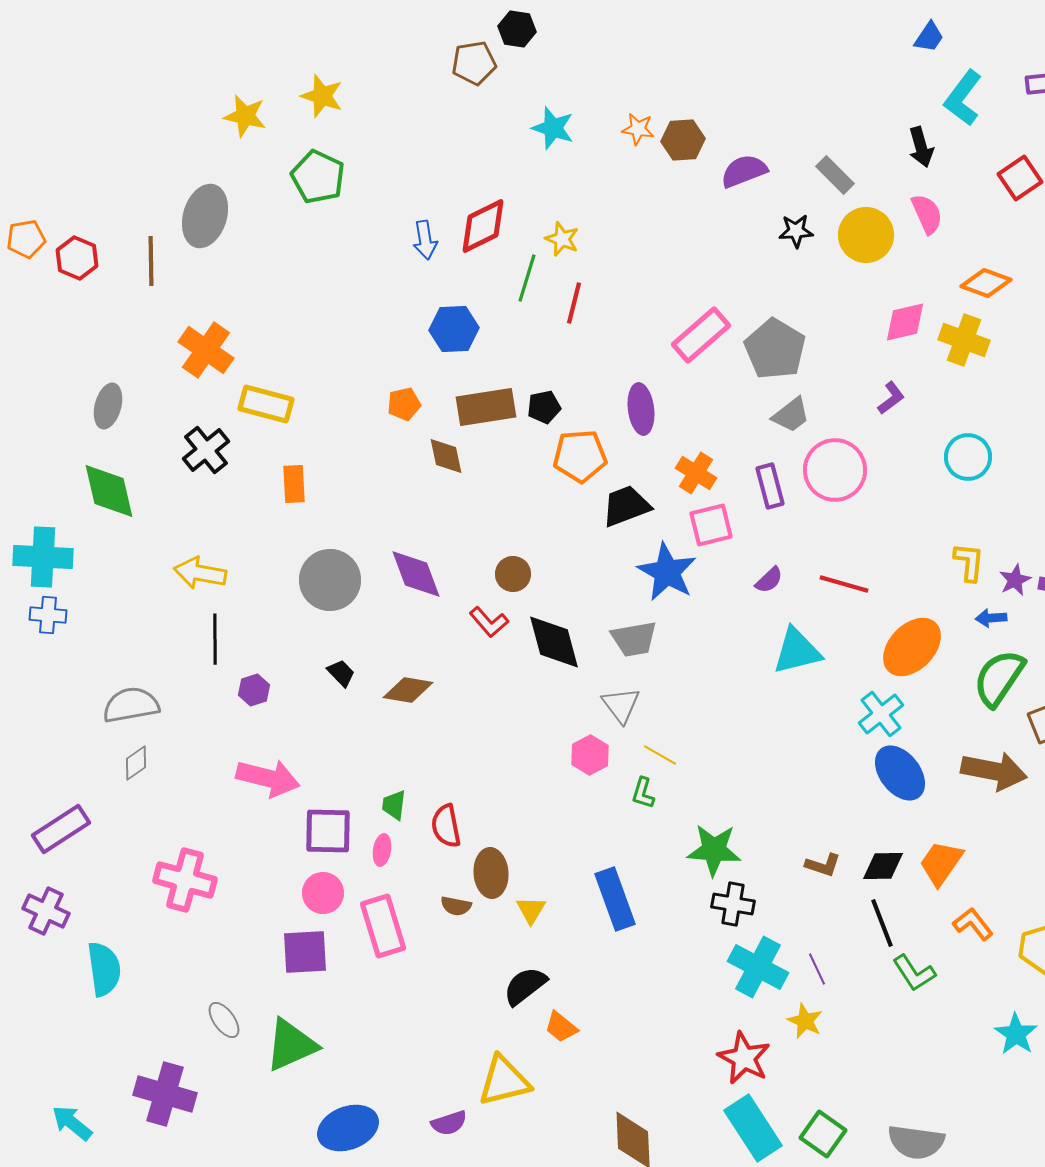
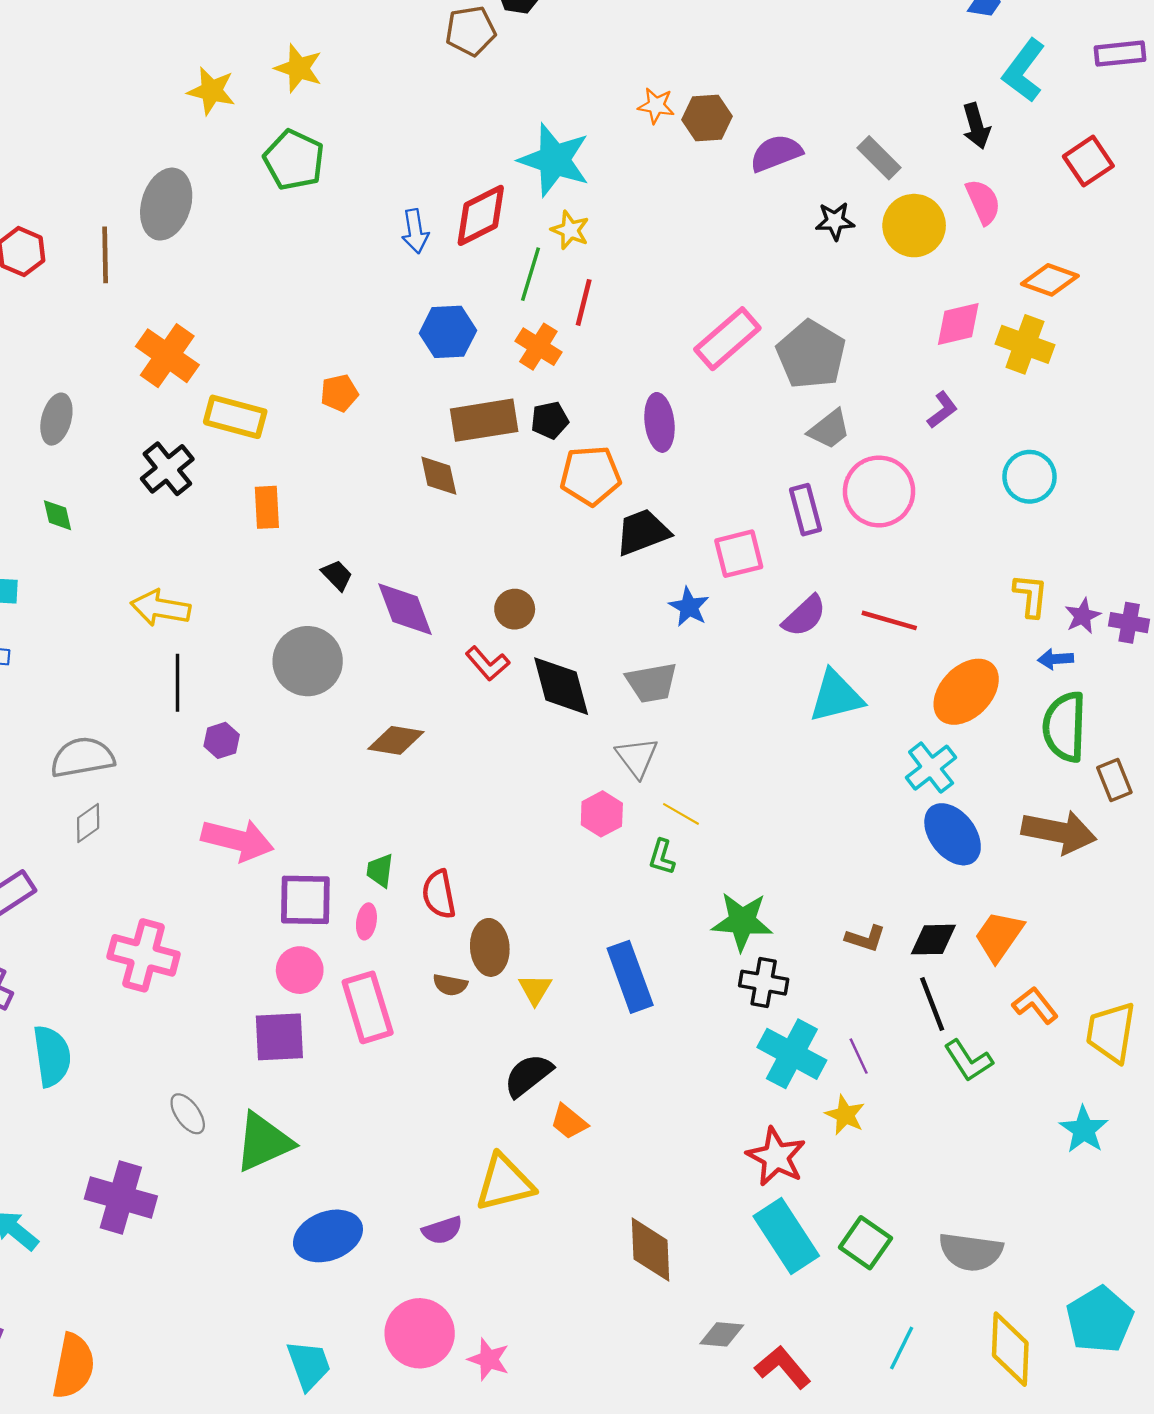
cyan star: (553, 128) -> (554, 160), moved, size x1.5
orange pentagon: (404, 404) -> (339, 393), moved
orange cross: (696, 473) -> (538, 347), moved
green diamond: (109, 491) -> (58, 515), size x0.5
blue star: (667, 572) -> (689, 607), size x0.6
gray circle: (330, 580) -> (308, 661), moved
purple semicircle: (769, 580) -> (804, 616), size x1.4
black trapezoid: (341, 673) -> (337, 575), moved
green semicircle: (999, 678) -> (1065, 727), turned -32

